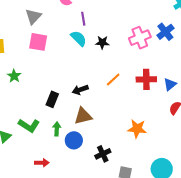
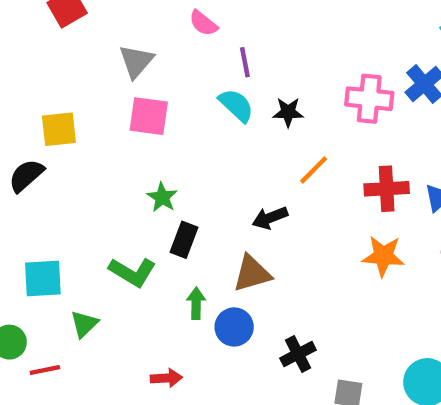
pink cross: (140, 38) -> (369, 99), turned 30
green star: (14, 76) -> (162, 197), moved
orange line: (113, 80) -> (314, 170), moved
black arrow: (80, 90) -> (270, 218), moved
green L-shape: (29, 125) -> (132, 272), moved
orange star: (137, 129) -> (383, 256), moved

